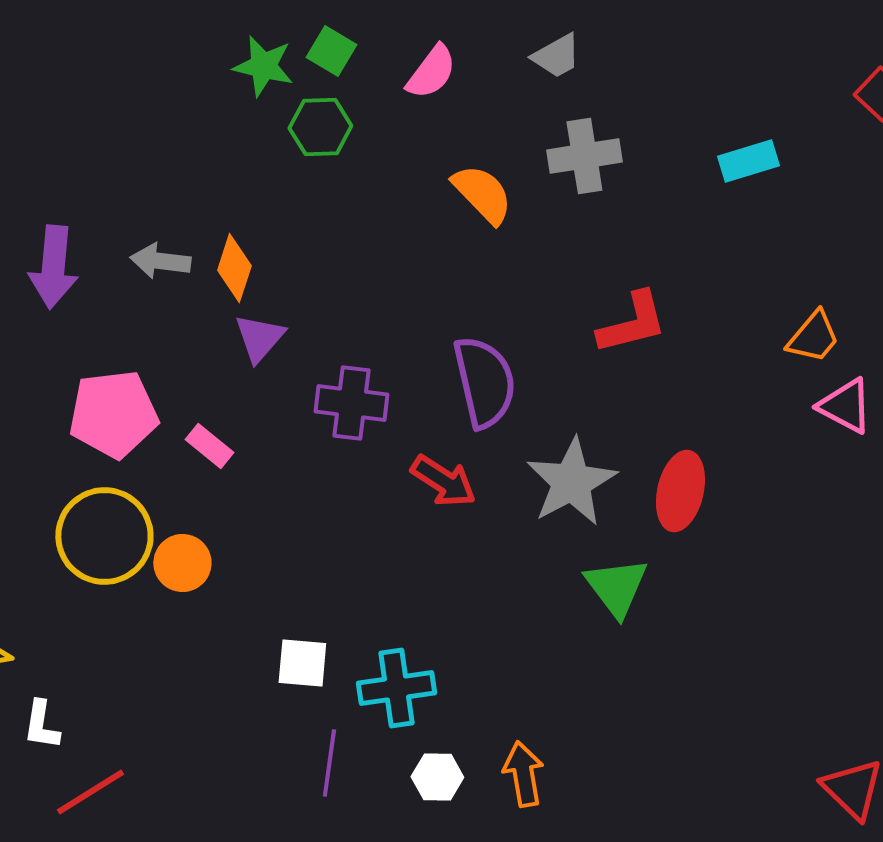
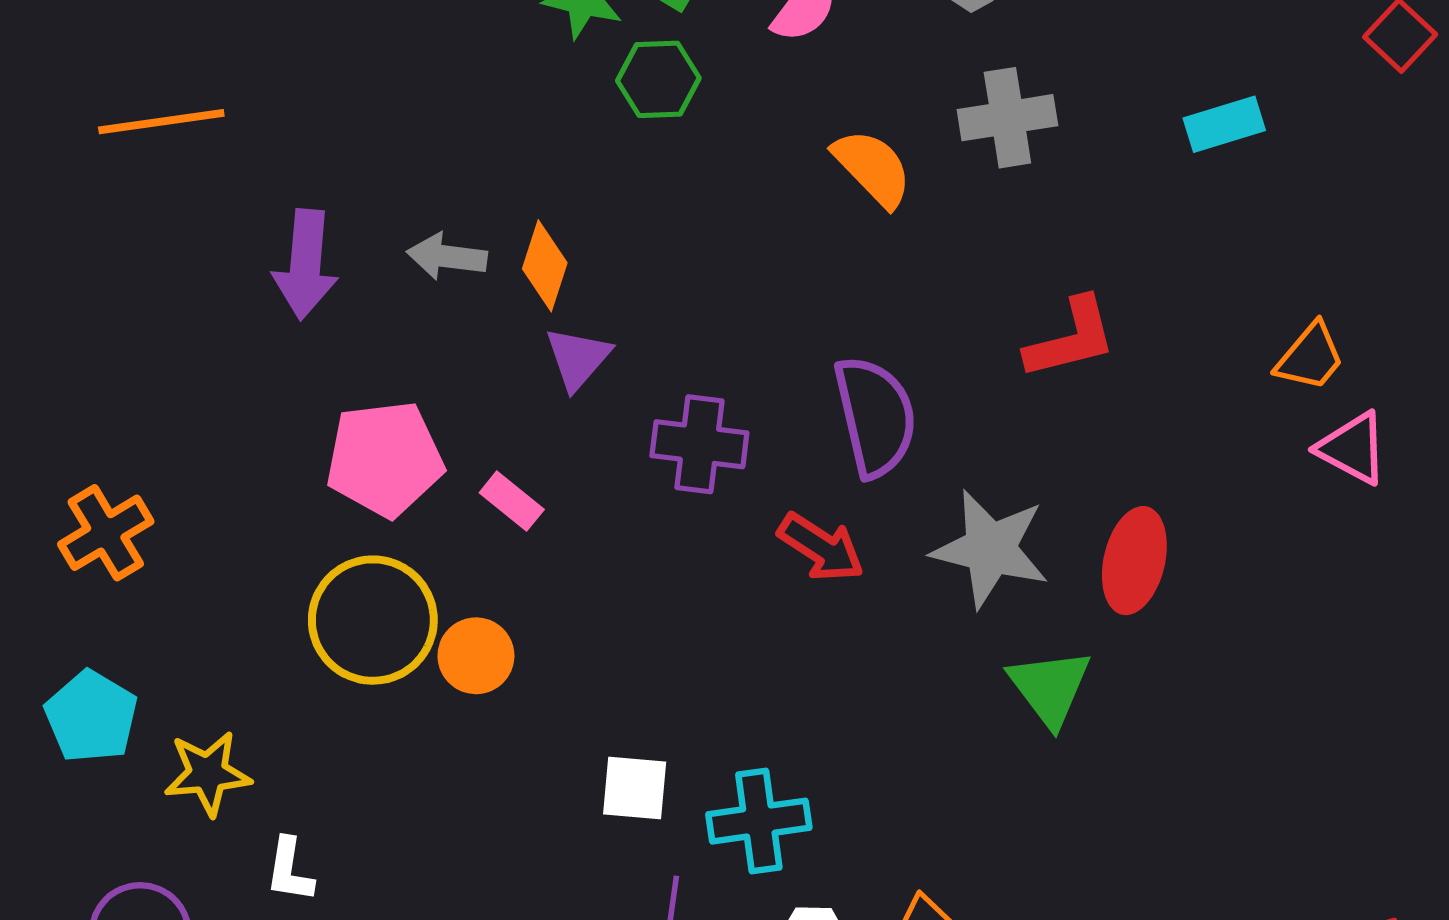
gray star: (571, 482) -> (990, 549), turned -30

